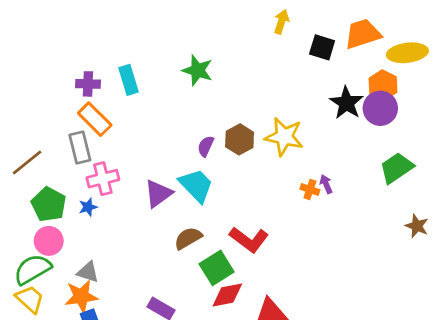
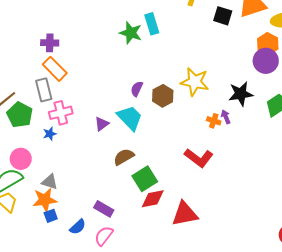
cyan rectangle: (129, 80) -> (152, 24), moved
black star: (346, 103) -> (241, 94), moved, turned 30
brown hexagon: (240, 139) -> (163, 96), moved
purple triangle: (158, 194) -> (102, 124), size x0.7
green pentagon: (49, 204) -> (20, 115), moved
red L-shape: (249, 240) -> (199, 158), moved

